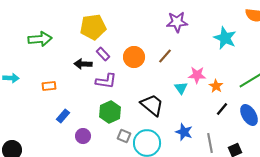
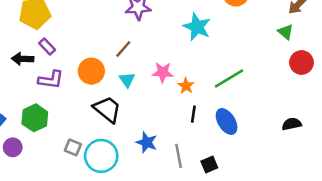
orange circle: (134, 57) -> (91, 71), moved
cyan triangle: (181, 88) -> (127, 80), moved
black line: (222, 109) -> (193, 114), turned -32
green hexagon: (110, 112) -> (35, 118), moved
purple circle: (83, 136) -> (13, 147), moved

